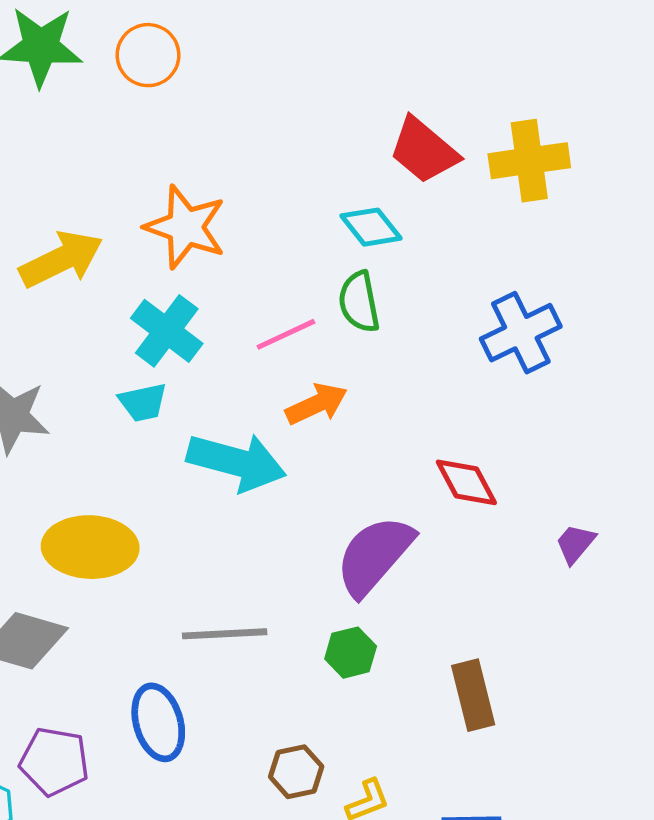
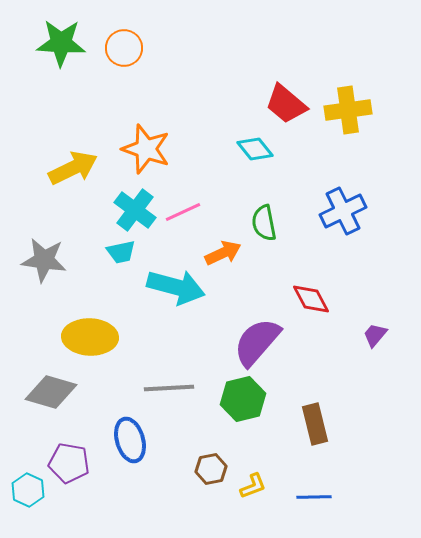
green semicircle: (359, 302) -> (264, 223), moved
pink line: (286, 334) -> (183, 212), moved
green hexagon: (351, 653) -> (243, 399), size x1.5

